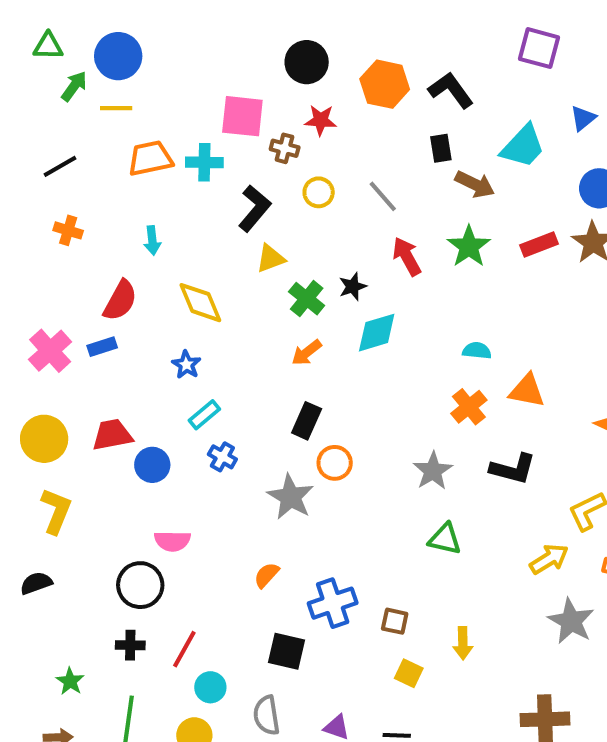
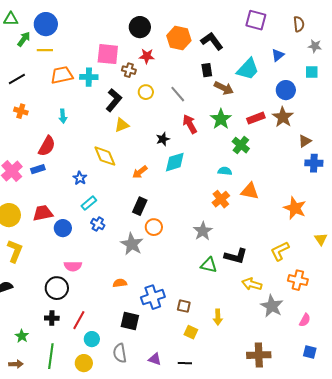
green cross: (307, 299) -> (241, 145), moved
yellow diamond: (200, 303) -> (105, 156), moved
black L-shape: (513, 469) -> (236, 256), moved
yellow arrow: (549, 559) -> (252, 284), moved, turned -132
orange semicircle: (266, 575) -> (120, 283), turned 40

